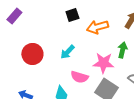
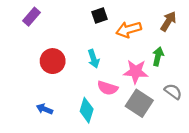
cyan arrow: (67, 52) -> (94, 59), turned -63

